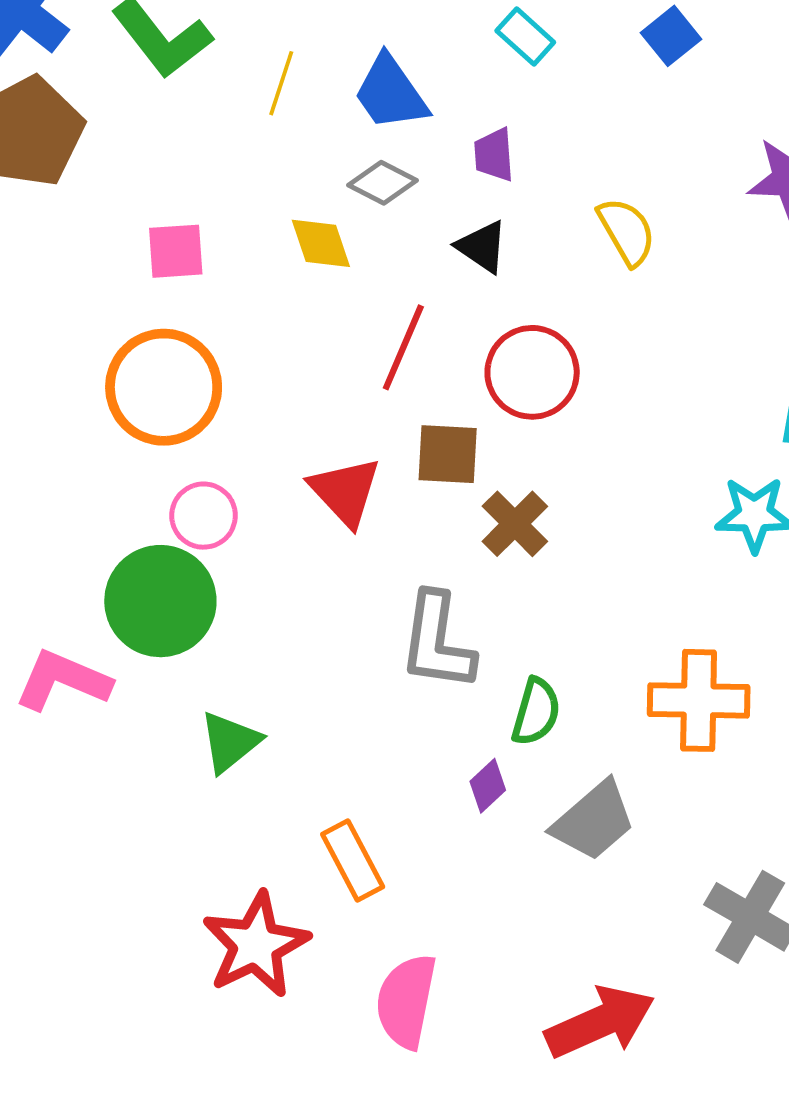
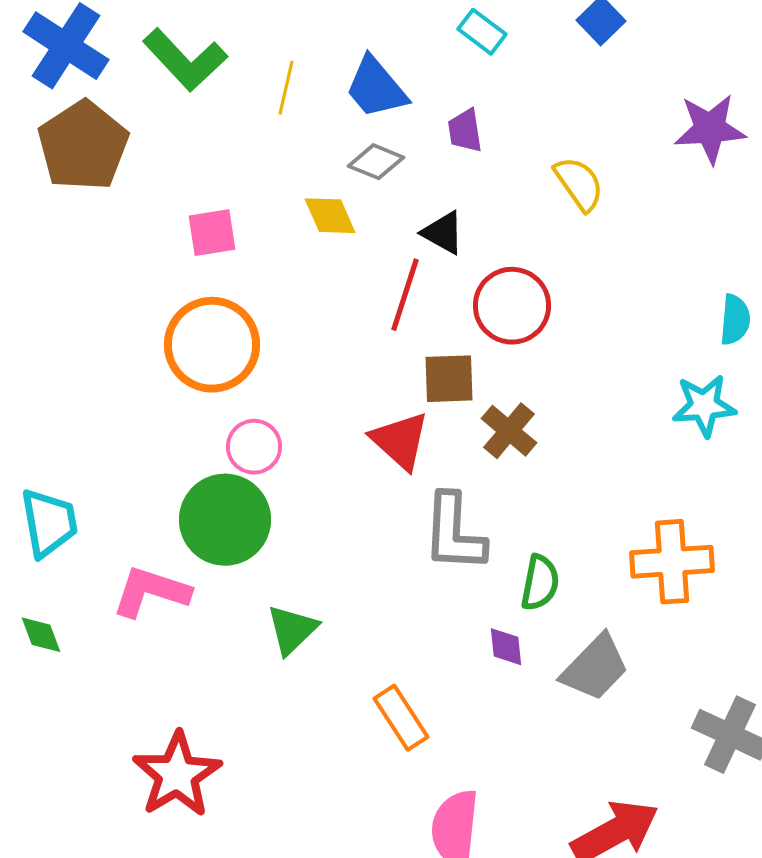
black triangle: (482, 247) -> (443, 233), moved
red triangle: (345, 491) -> (400, 441), moved
purple diamond: (488, 786) -> (506, 647), turned -48
red star: (256, 945) -> (177, 775), moved

